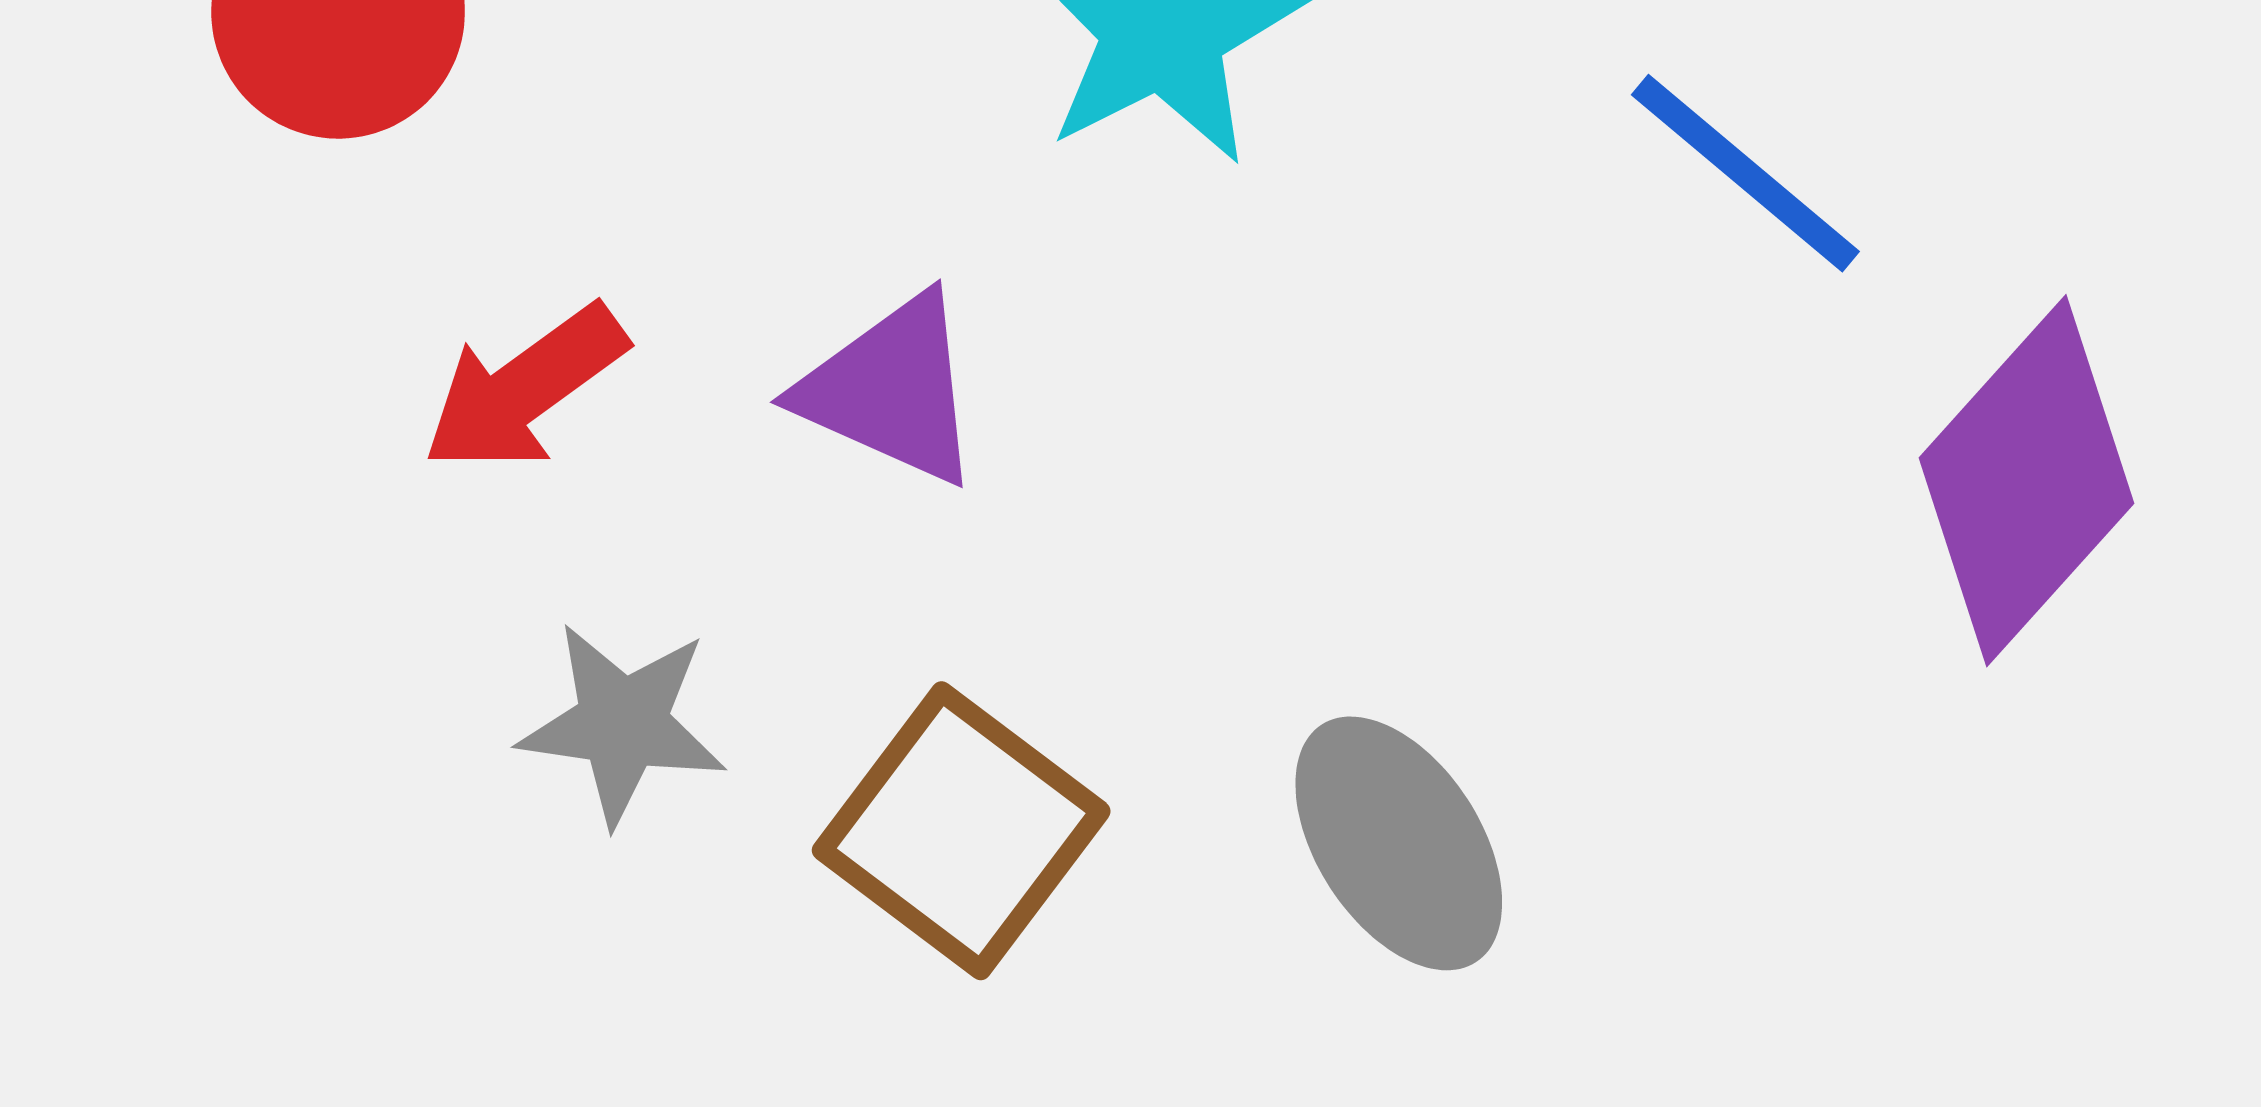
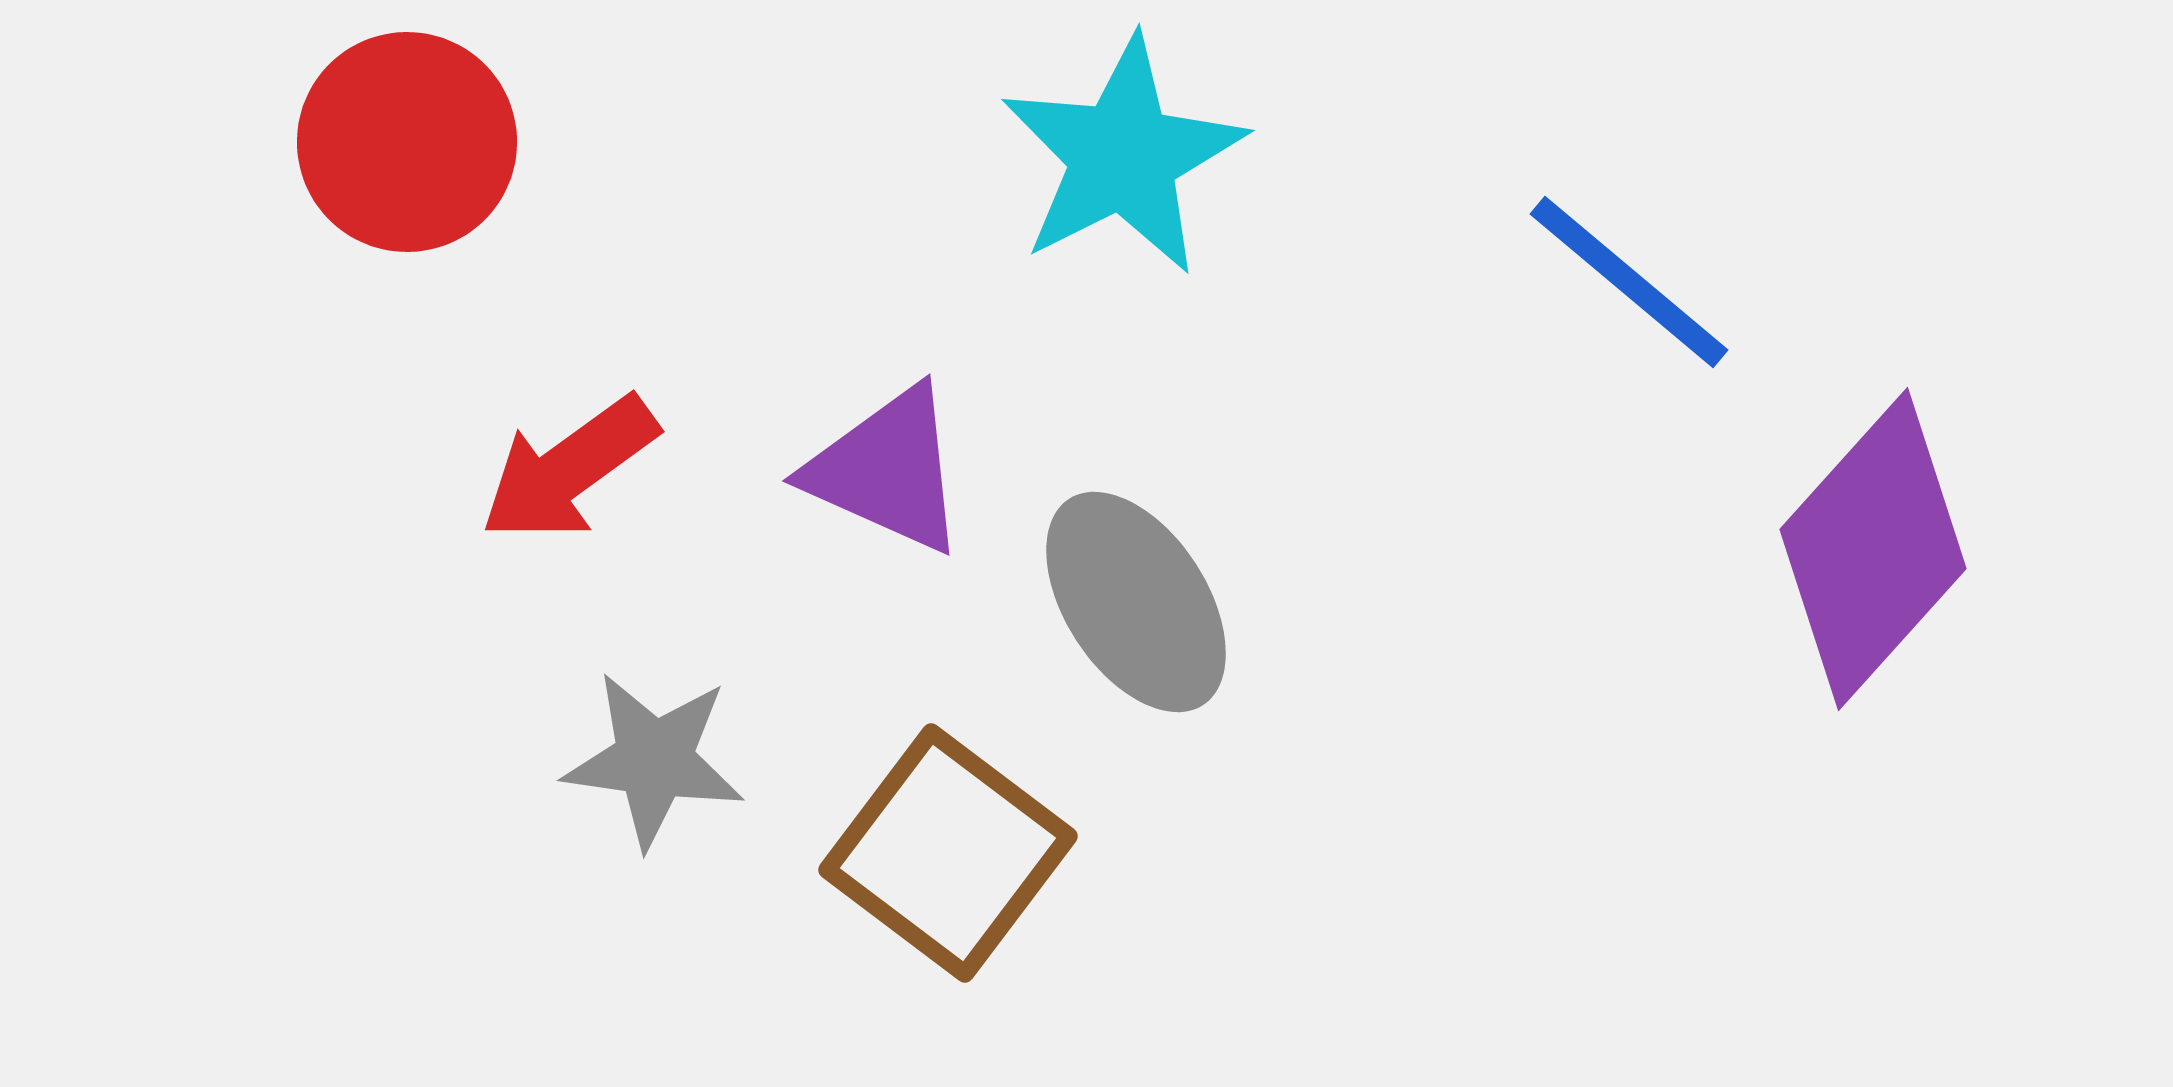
gray ellipse: (1399, 843) -> (1136, 602), moved

